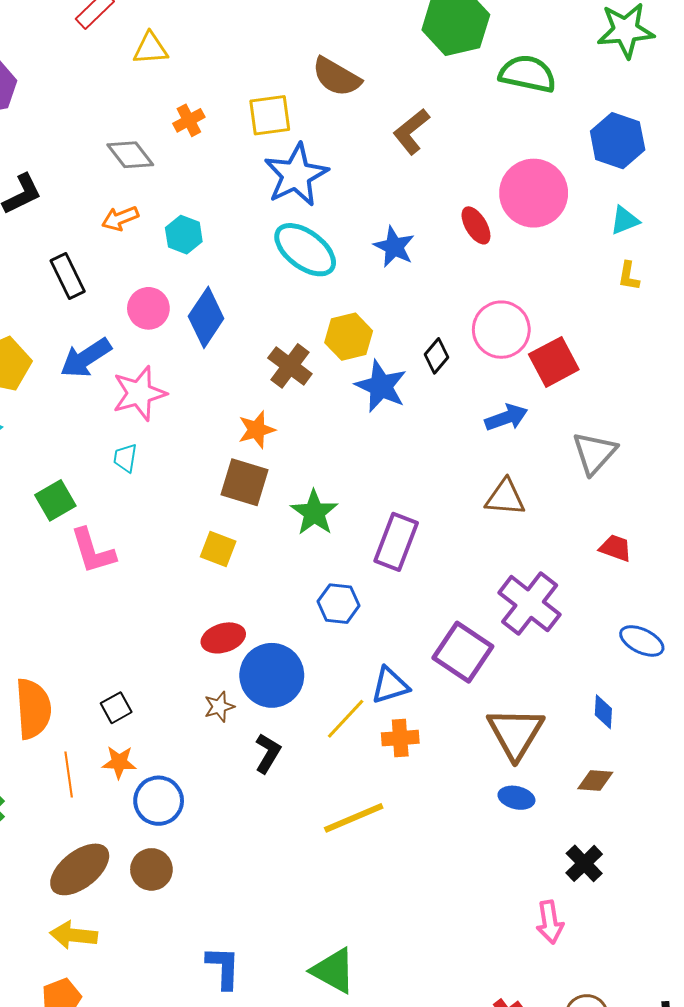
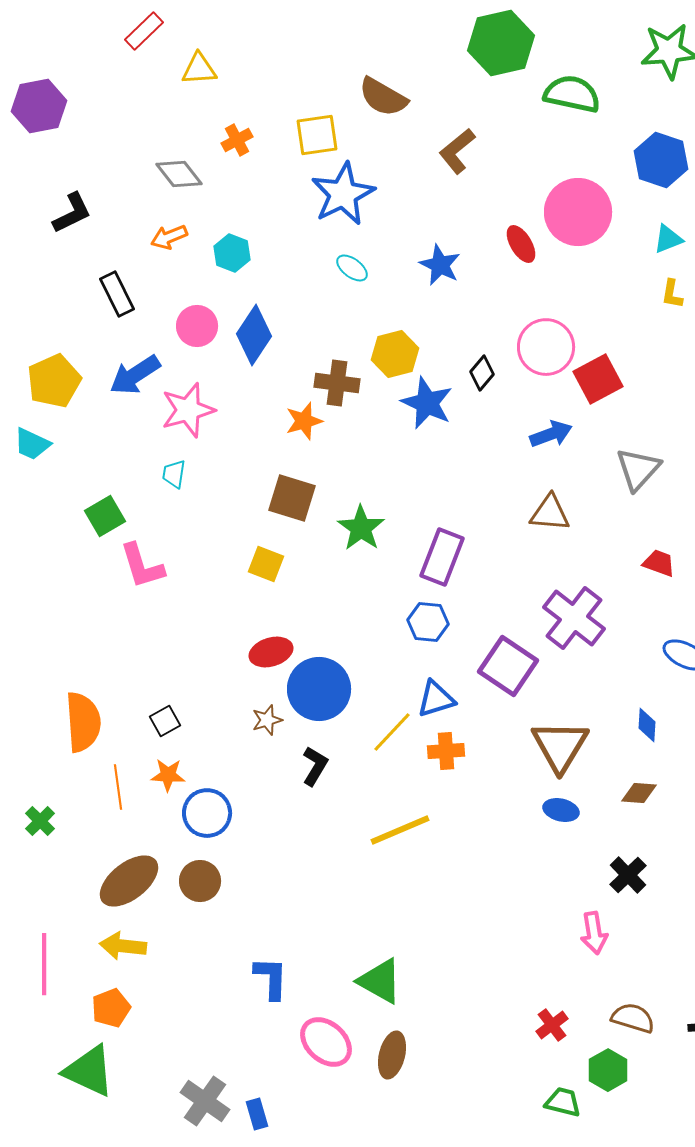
cyan ellipse: (305, 250) -> (352, 268), size x0.5
brown cross: (290, 366) -> (337, 383), turned -30
orange star: (257, 430) -> (304, 421), moved
blue hexagon: (339, 604) -> (428, 622), moved

